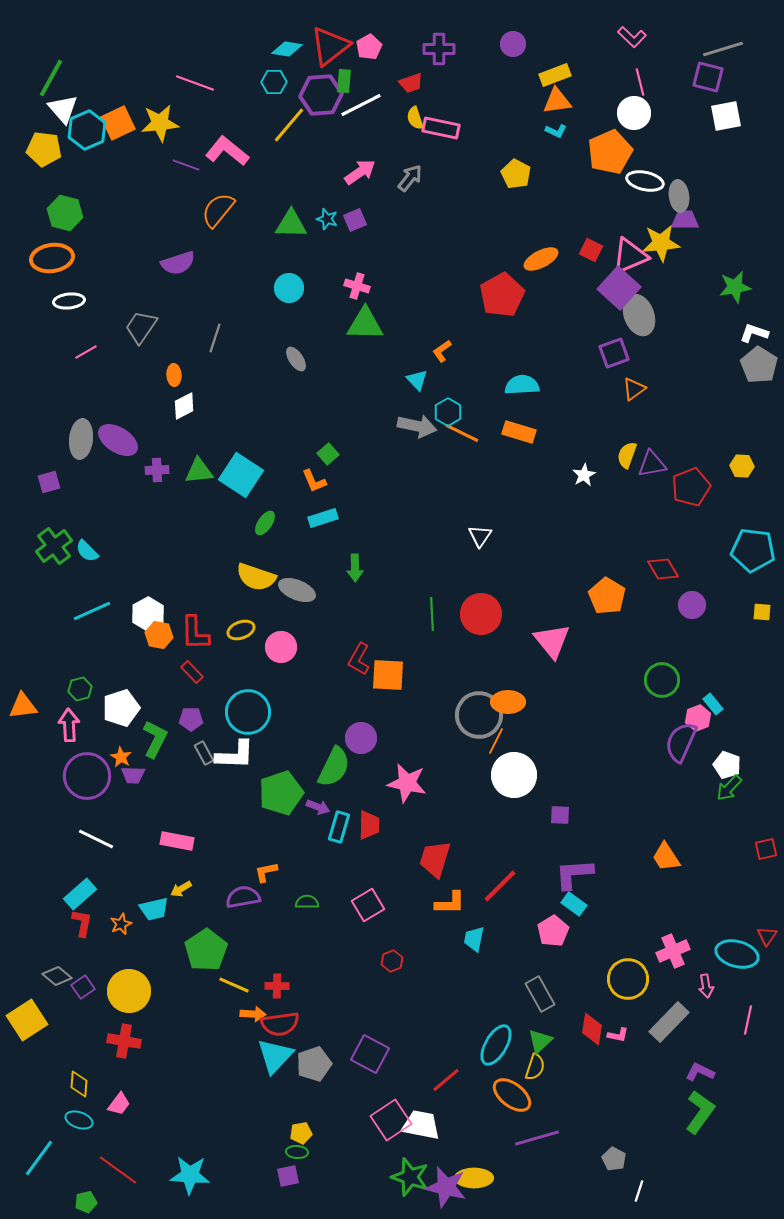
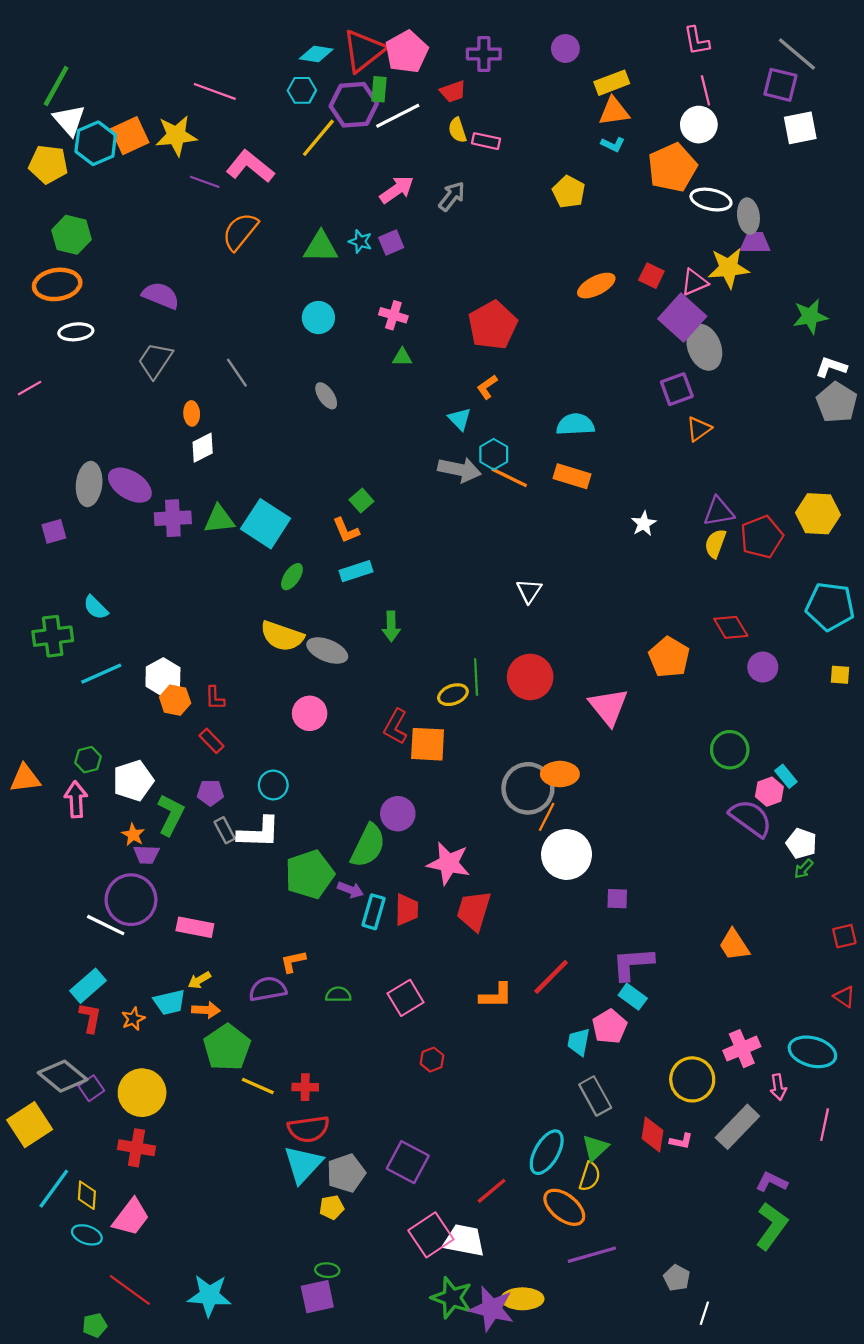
pink L-shape: (632, 37) -> (697, 41), turned 36
pink pentagon: (369, 47) -> (407, 52), size x1.5
gray line: (723, 49) -> (797, 54), turned 57
pink rectangle: (441, 128) -> (486, 141), size x0.7
pink triangle: (630, 256) -> (694, 282), size x0.7
purple semicircle: (178, 263) -> (161, 295), moved, turned -140
red pentagon: (502, 295) -> (493, 325), moved
green triangle: (365, 324) -> (402, 357), size x0.5
gray line: (215, 338) -> (237, 373), turned -52
pink line: (86, 352) -> (30, 388), moved
yellow semicircle: (627, 455) -> (715, 544), moved
yellow hexagon: (742, 466) -> (818, 514), size x1.6
purple cross: (157, 470) -> (173, 518), size x1.4
green cross: (54, 546) -> (53, 636), moved, turned 30
yellow ellipse: (241, 630) -> (453, 695), moved
red L-shape: (195, 633) -> (215, 698), size x0.6
cyan circle: (248, 712) -> (273, 785), size x0.6
purple semicircle: (681, 742) -> (751, 818), turned 102
purple circle: (87, 776) -> (131, 900), moved
green arrow: (729, 788) -> (804, 869), size x0.7
red trapezoid: (435, 859) -> (474, 911), moved
red triangle: (767, 936) -> (844, 997), moved, turned -30
cyan trapezoid: (474, 939) -> (579, 1042), moved
gray diamond: (57, 976) -> (63, 1076), size x1.5
orange arrow: (253, 1014) -> (206, 1010), moved
pink trapezoid: (119, 1104) -> (131, 1217), size x1.5
yellow pentagon: (301, 1133) -> (332, 1207), moved
cyan line: (39, 1158) -> (54, 1189), moved
purple square: (288, 1176) -> (317, 1297), size x1.4

